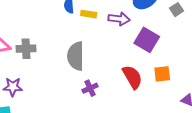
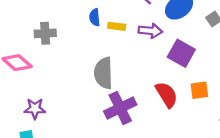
gray cross: (26, 49) -> (45, 33), moved
purple cross: (90, 88) -> (120, 108), size x1.8

